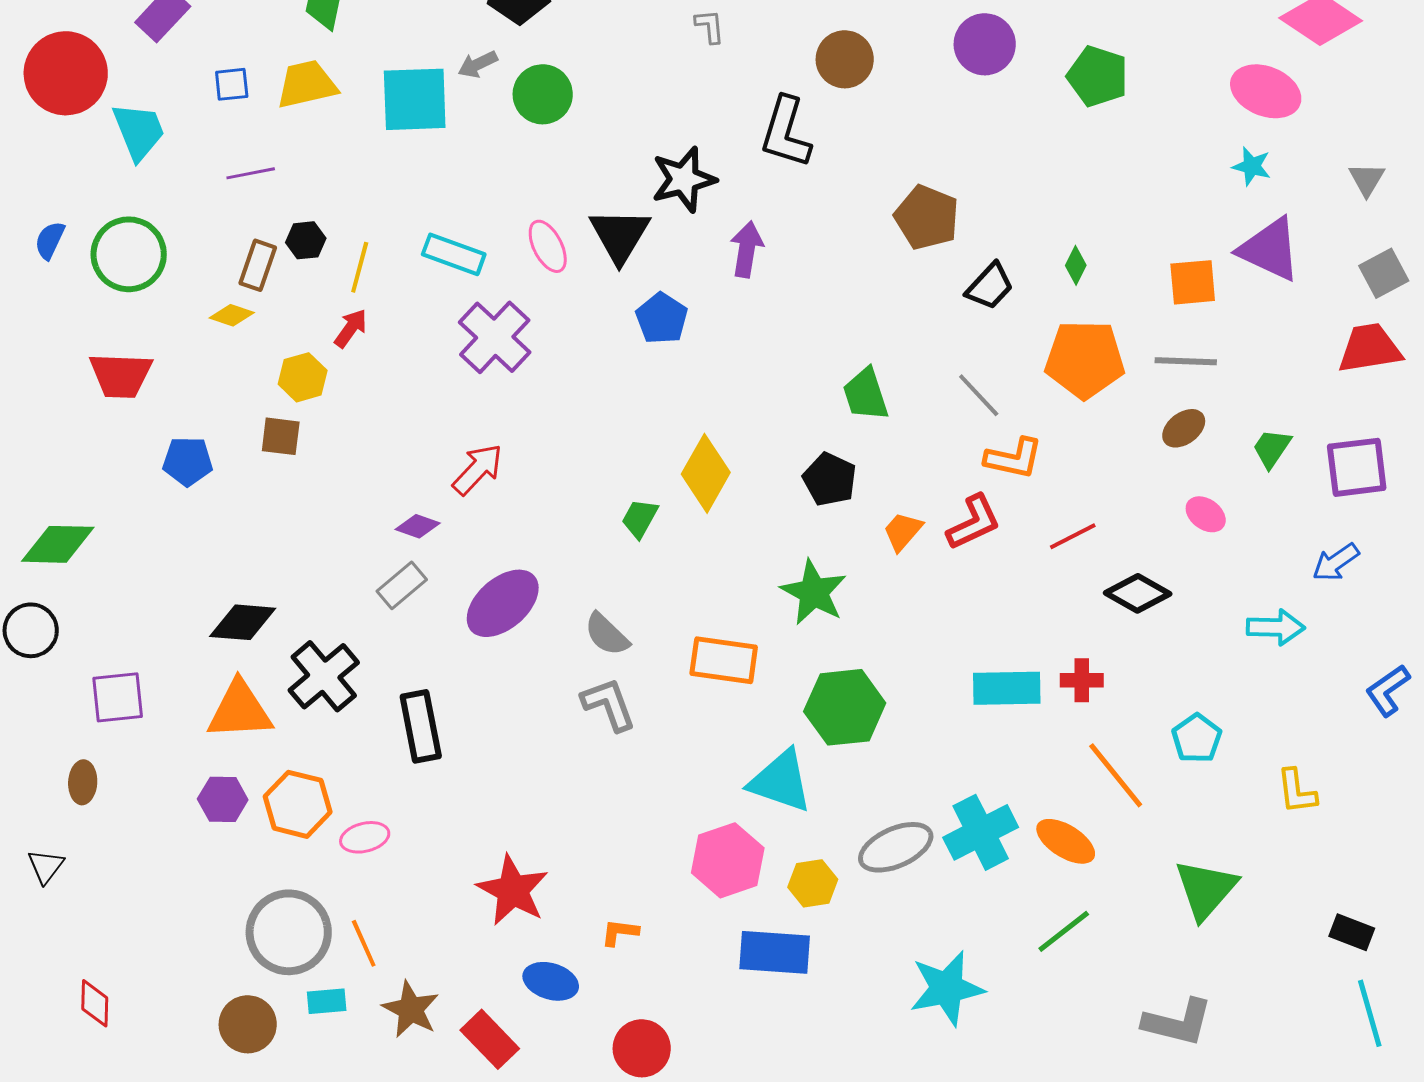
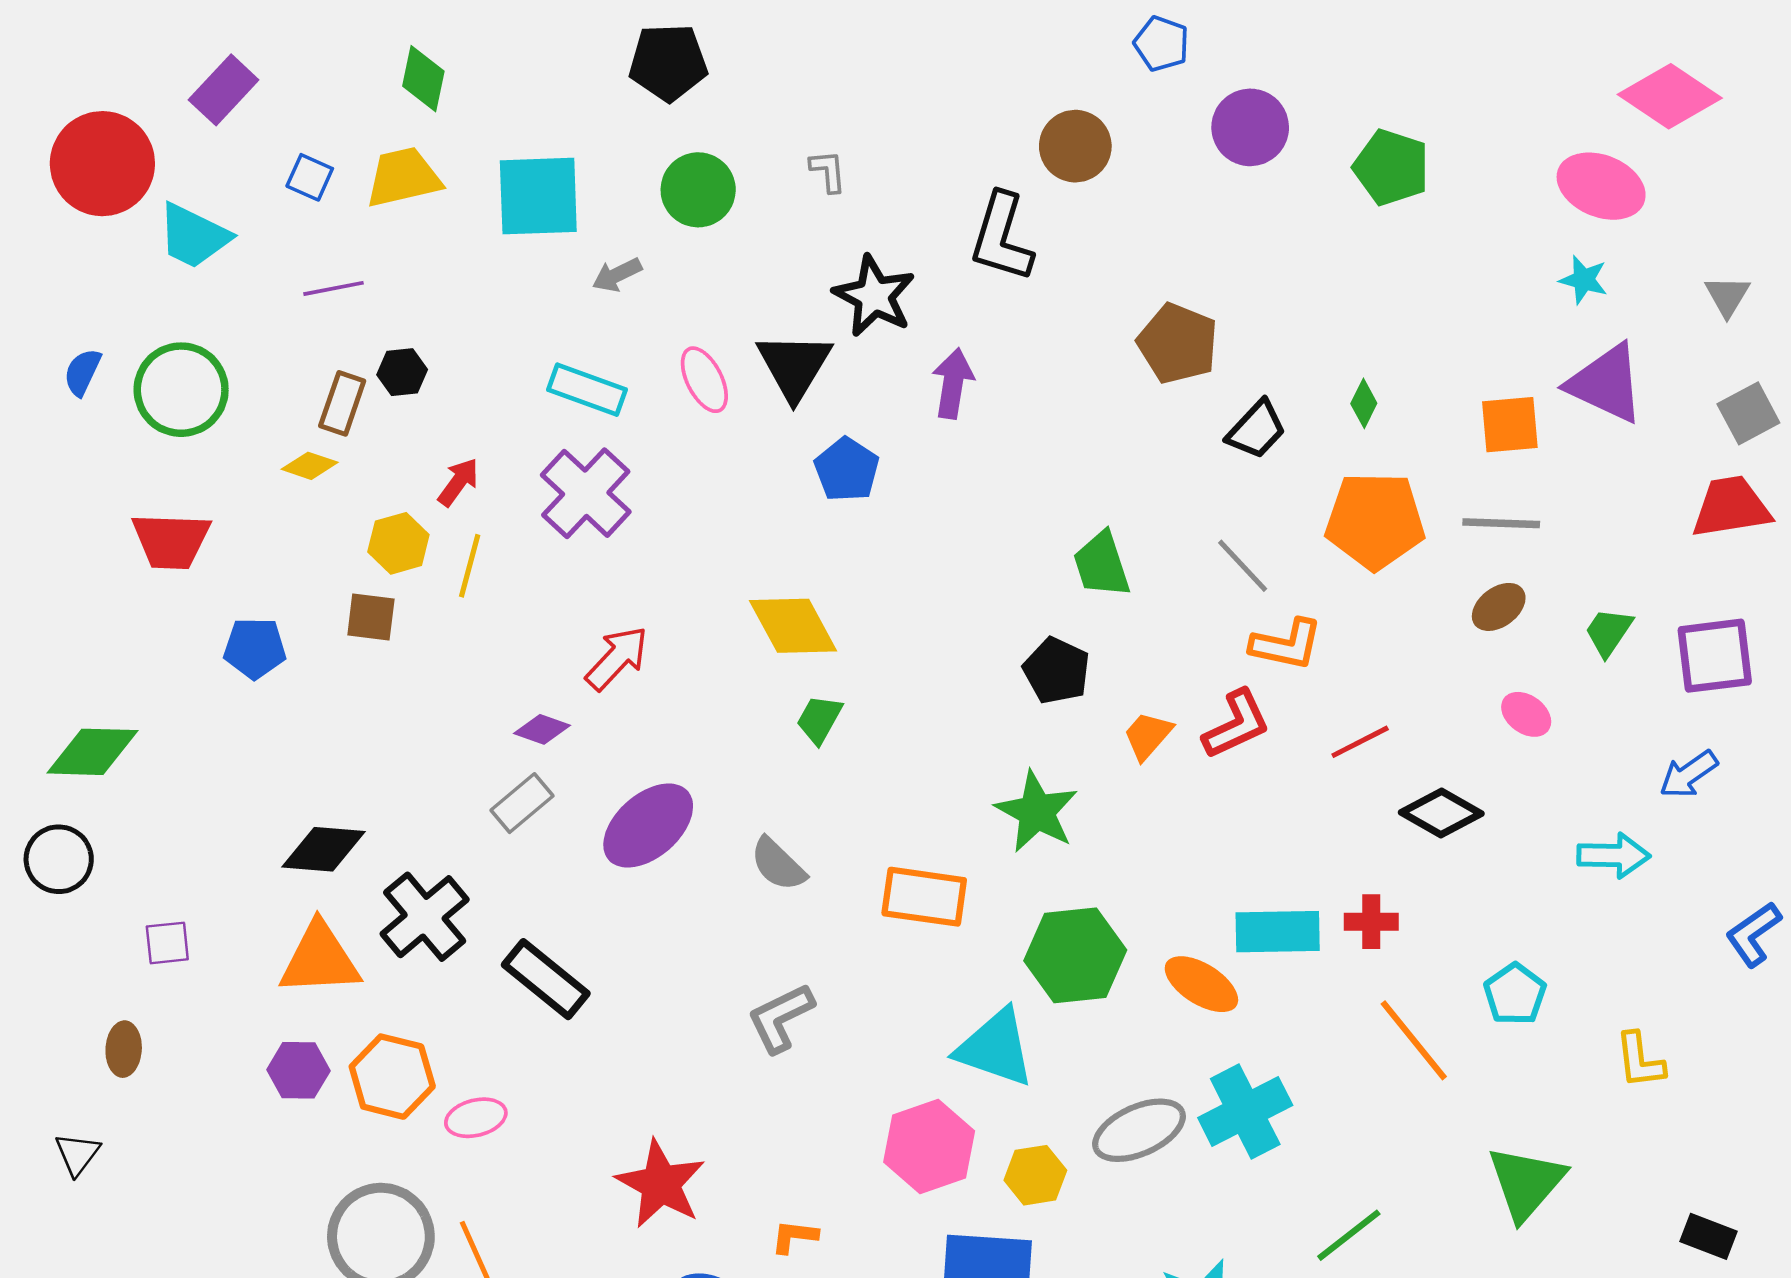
gray L-shape: (710, 26) -> (828, 171), moved
gray arrow: (478, 64) -> (617, 275), moved
blue square: (232, 84) -> (310, 177), turned 30
cyan trapezoid: (139, 131) -> (194, 236), turned 138
black star: (684, 179) -> (874, 296), turned -30
yellow line: (360, 267) -> (470, 566), moved
purple cross: (495, 337) -> (586, 493), moved
yellow diamond: (706, 473) -> (793, 626), moved, turned -58
purple square: (118, 697) -> (167, 943), size x0.7
gray L-shape: (609, 704) -> (781, 1018), moved, turned -96
black rectangle: (421, 726) -> (546, 979), turned -40
orange ellipse: (1066, 841) -> (1201, 984), moved

